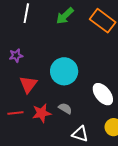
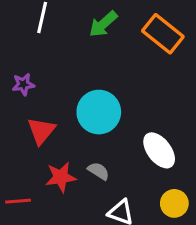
red line: (15, 113) -> (18, 201), moved

